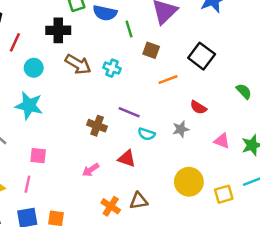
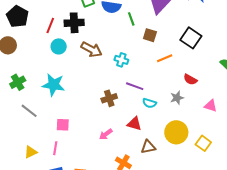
red line: (15, 42) -> (50, 26), moved
cyan circle: (34, 68) -> (59, 46), moved
cyan cross: (112, 68) -> (121, 60), moved
brown cross: (97, 126) -> (109, 98), turned -35
yellow circle: (189, 182) -> (176, 132), moved
yellow square: (224, 194) -> (203, 143), moved, turned -35
brown triangle: (139, 201) -> (148, 147), moved

